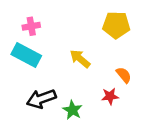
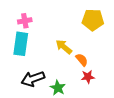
cyan rectangle: (26, 55) -> (21, 44), turned 70
orange semicircle: (124, 75) -> (82, 60), moved

